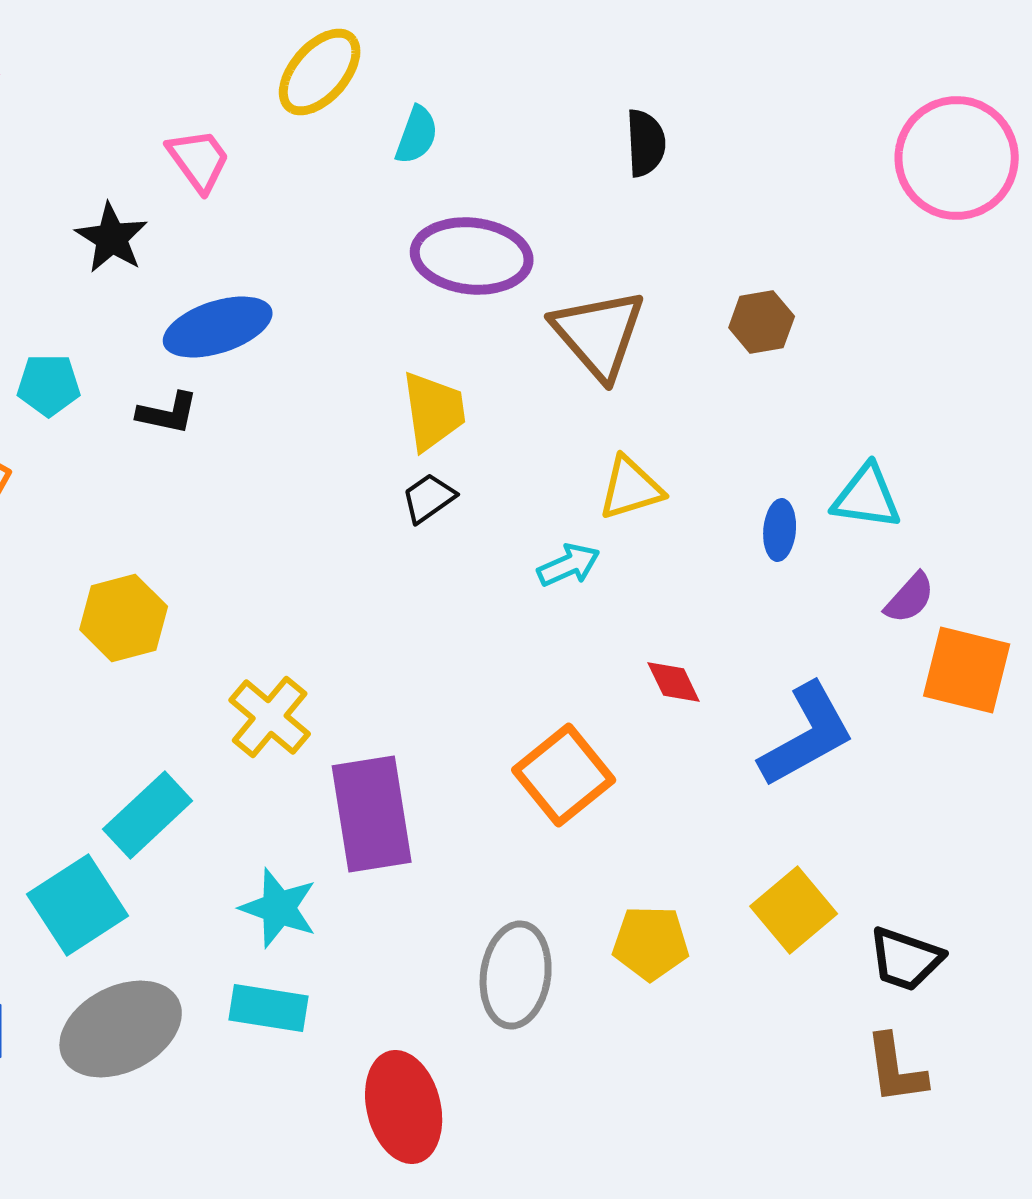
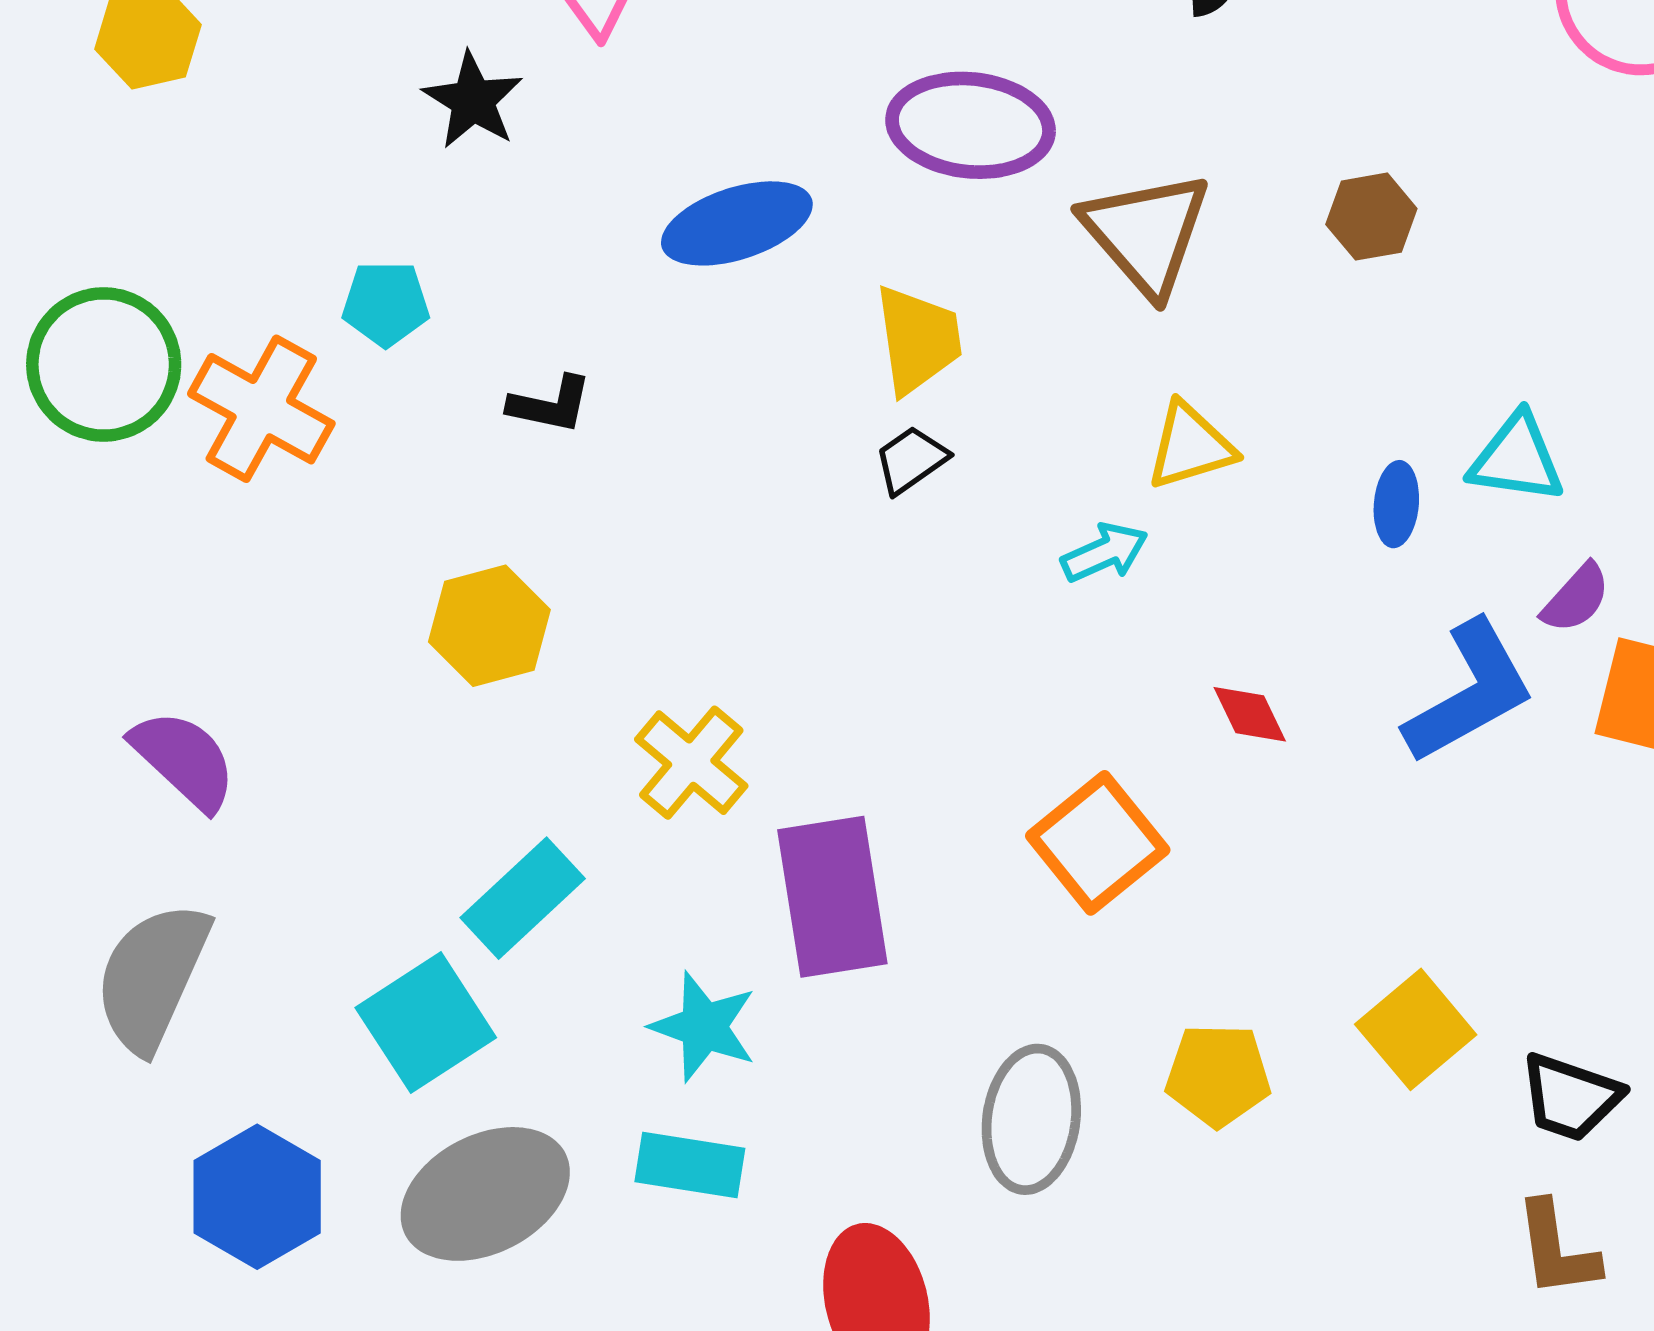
blue ellipse: (218, 327) -> (737, 223), moved
black L-shape: (168, 413) -> (550, 405), moved
blue L-shape: (807, 735) -> (1470, 692), moved

